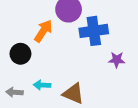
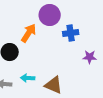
blue cross: (94, 31) -> (71, 33), size x0.7

